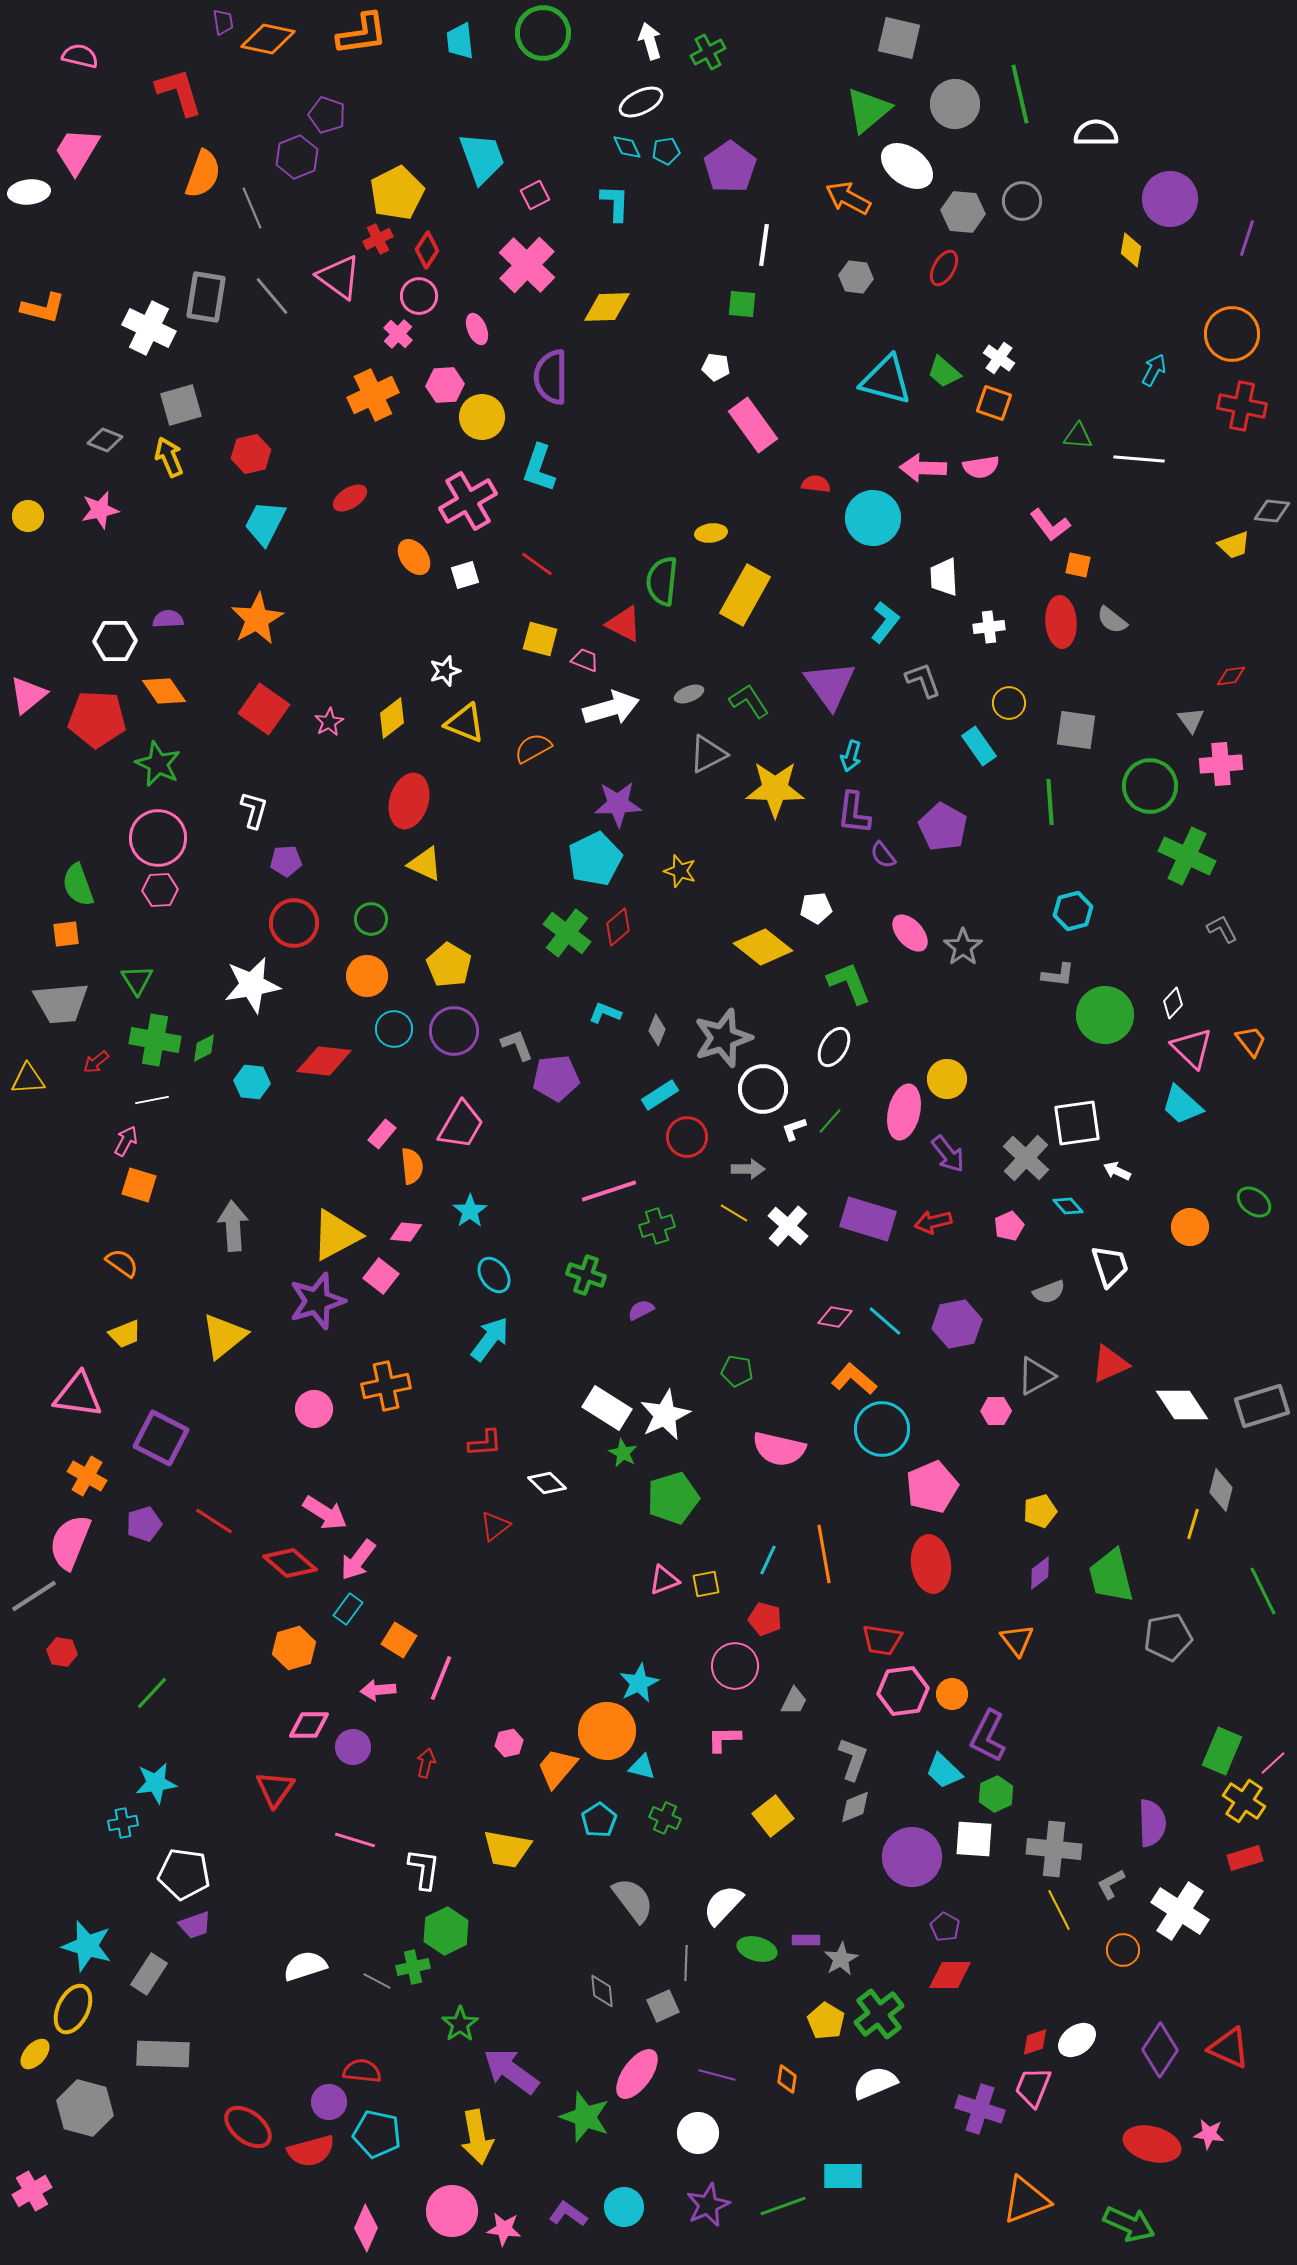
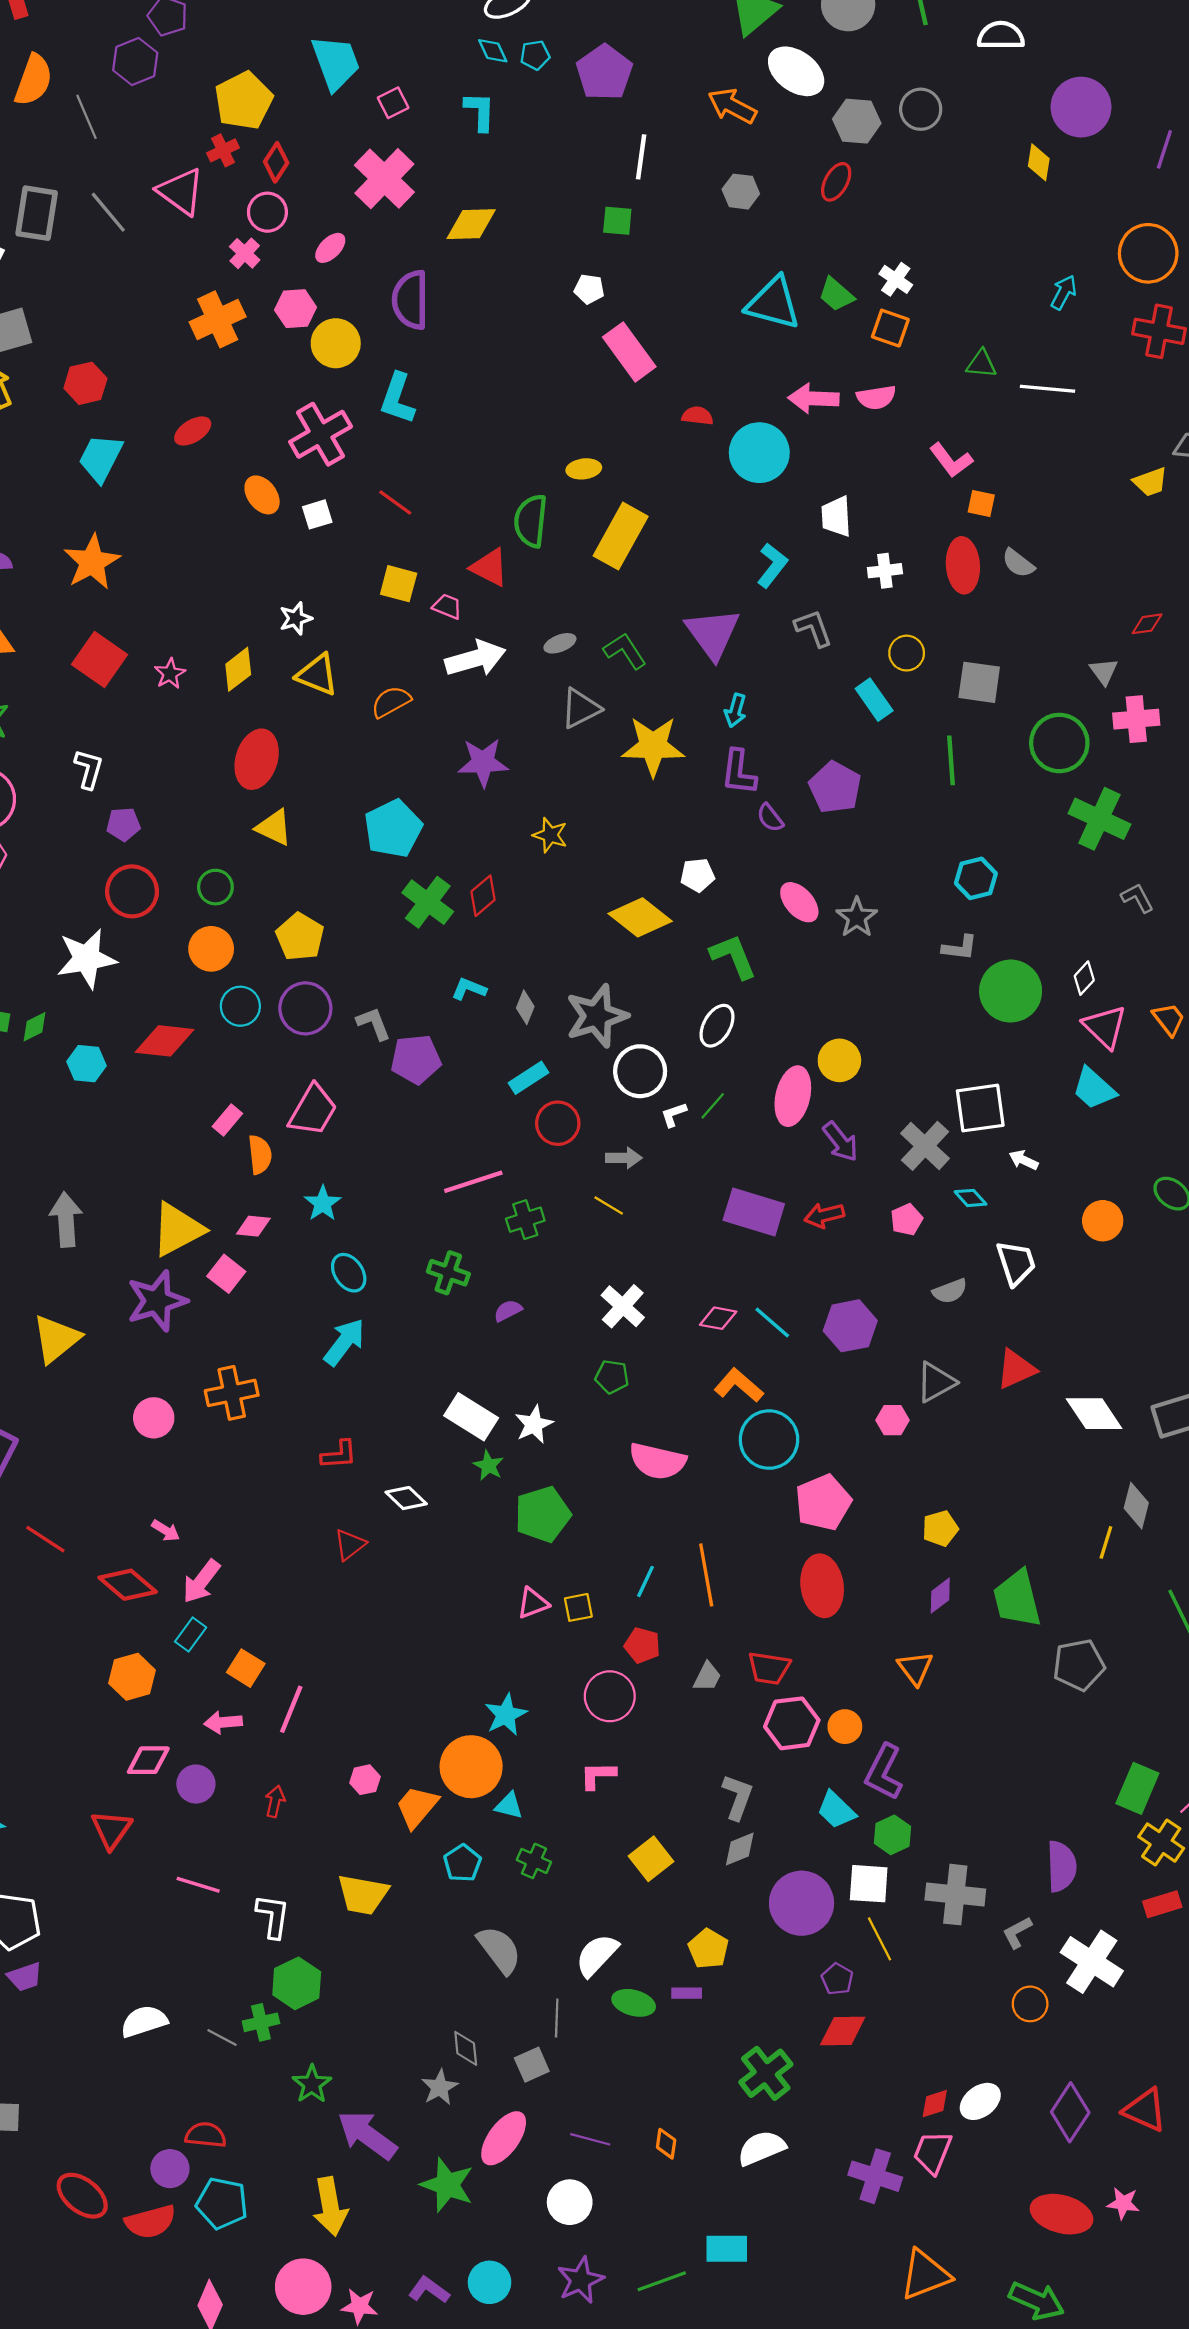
pink ellipse: (477, 329) -> (330, 248), turned 68
cyan pentagon: (595, 859) -> (393, 829), moved
white cross: (788, 1226) -> (623, 1306), moved
white star: (665, 1415) -> (534, 1424), size x0.7
pink arrow: (325, 1513) -> (166, 1531), size x0.6
gray trapezoid: (794, 1701) -> (707, 1677), moved
yellow line: (1059, 1910) -> (880, 1939), moved
gray star: (841, 1959) -> (440, 2087), moved
yellow pentagon: (826, 2021) -> (708, 1949), moved

